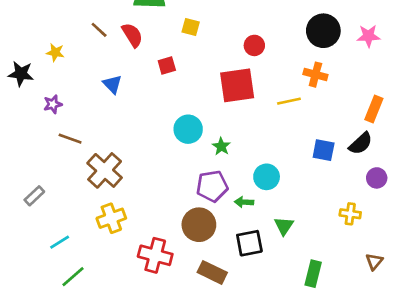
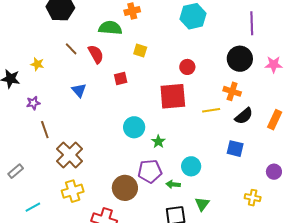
brown line: (70, 139) -> (45, 130), turned 48
black semicircle: (361, 143) -> (244, 116), moved
brown circle: (199, 225) -> (125, 188), moved

